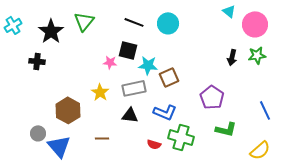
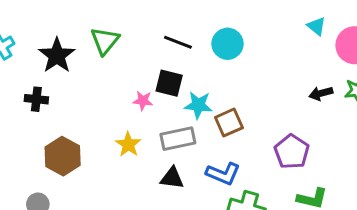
black arrow: (232, 57) -> (321, 93), turned 63
brown hexagon: (68, 110) -> (63, 156), moved

